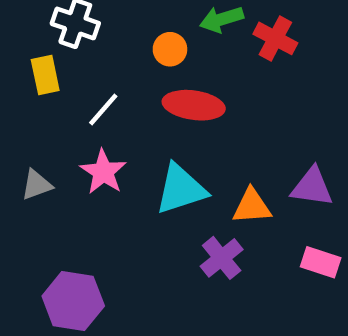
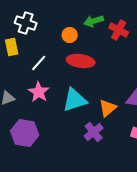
orange triangle: (252, 206) -> (108, 108), turned -36
purple hexagon: (73, 301) -> (25, 133), moved

